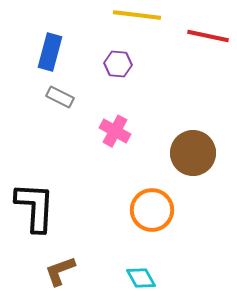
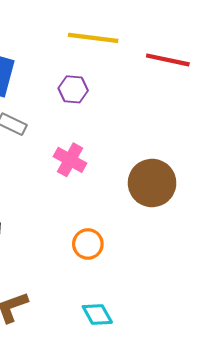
orange circle: (152, 210) -> (88, 244), moved, size x0.7

